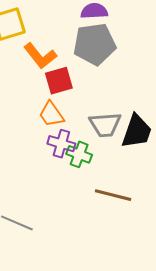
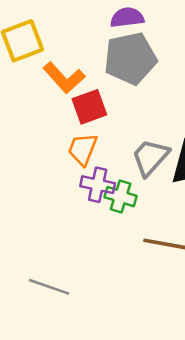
orange trapezoid: (51, 114) -> (83, 149), turned 60
gray trapezoid: (105, 125) -> (150, 157), turned 140

